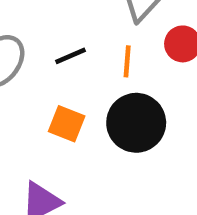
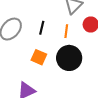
black line: (71, 56) -> (42, 28), turned -56

